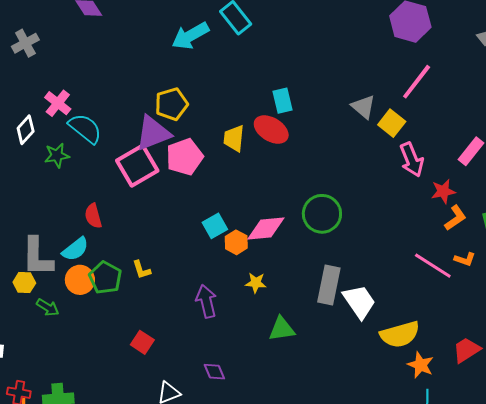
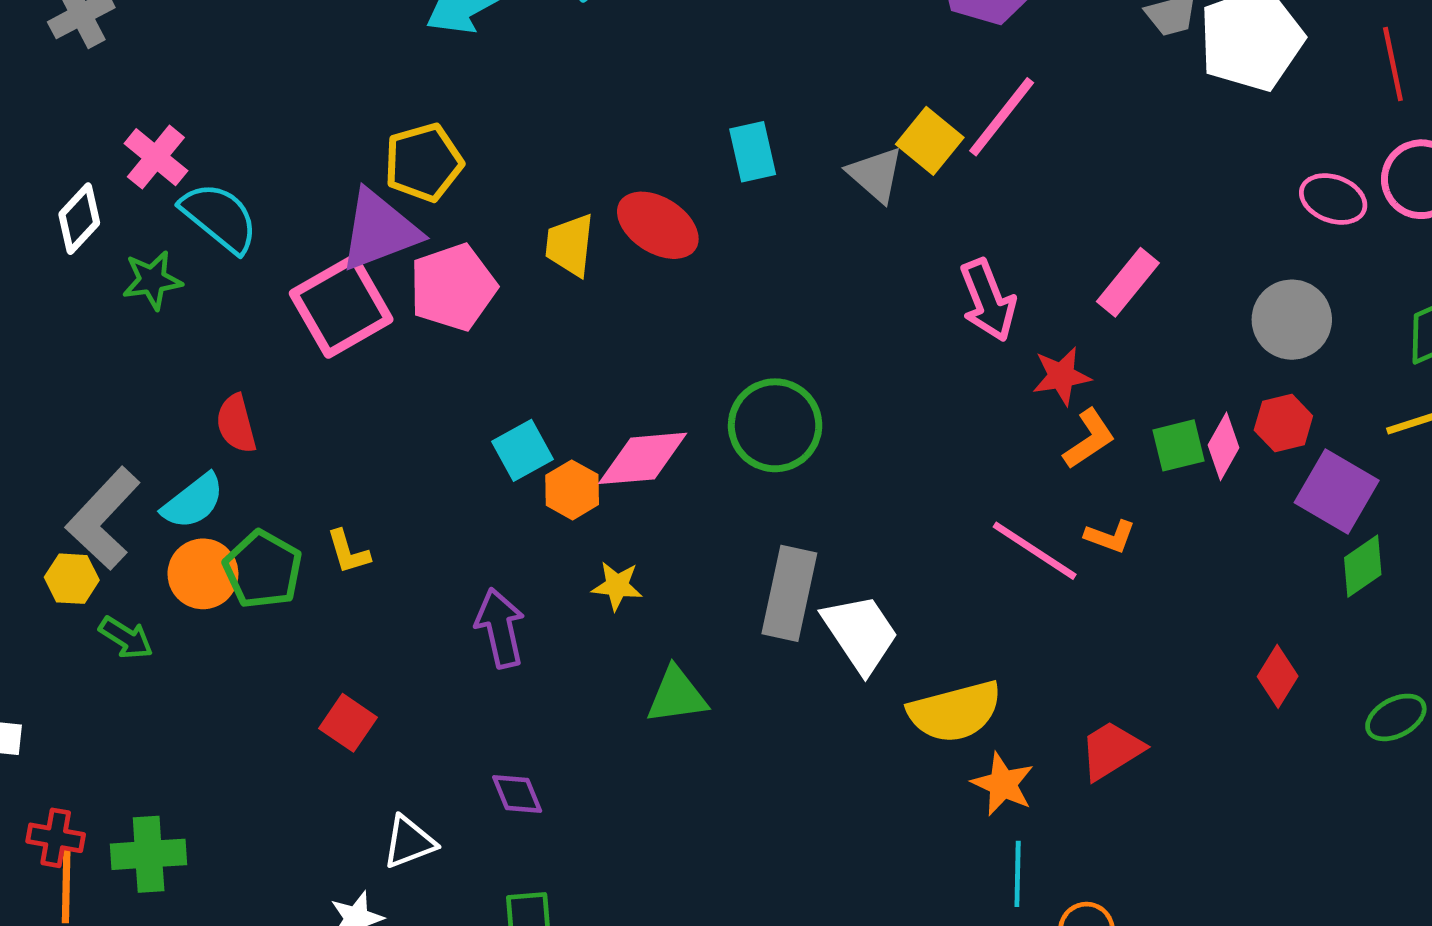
cyan rectangle: (283, 101) -> (753, 152), moved
yellow square: (392, 123) -> (930, 141), moved
gray L-shape: (37, 257) -> (103, 519), turned 42

